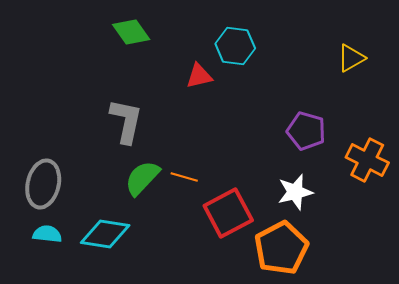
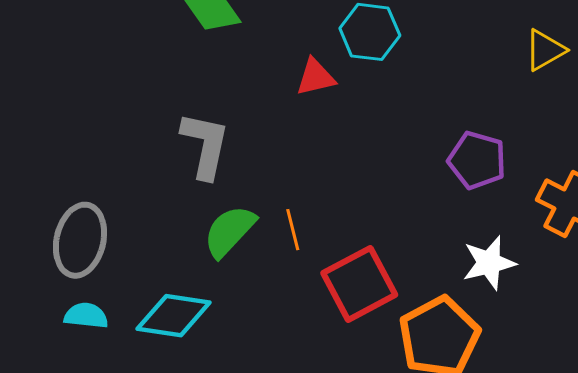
orange line: (184, 177) -> (293, 230), turned 60
white star: (295, 192) -> (489, 263), moved

